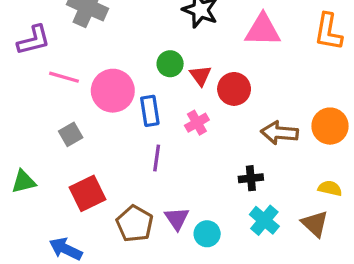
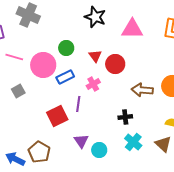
green circle: (170, 64) -> (66, 48), moved
blue rectangle: (150, 111) -> (65, 77), turned 72
purple line: (157, 158) -> (78, 104), moved
red square: (88, 193) -> (57, 116), moved
brown pentagon: (135, 224) -> (39, 152), moved

